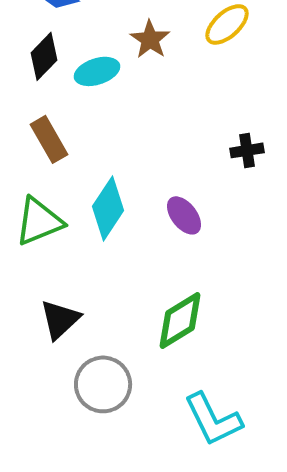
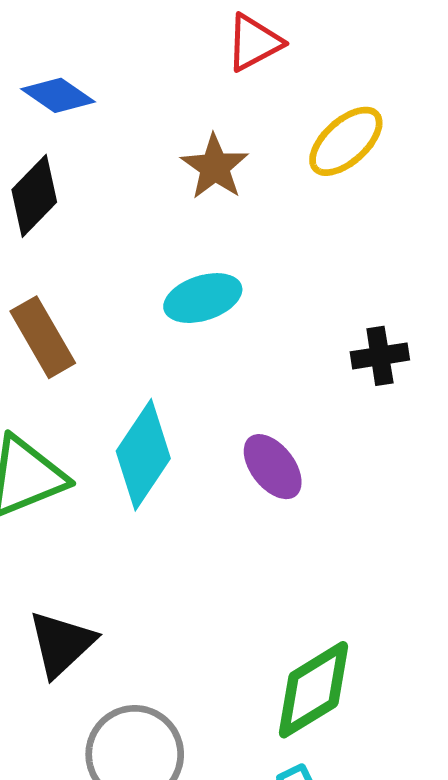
cyan ellipse: (97, 71) -> (203, 298), moved
green diamond: (180, 320) -> (314, 690), moved

